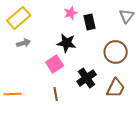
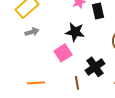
orange line: (13, 94) -> (36, 83), moved
brown line: (56, 94) -> (77, 83), moved

